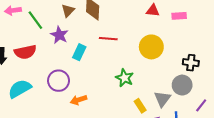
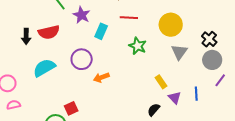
black cross: (191, 63) -> (209, 39), turned 35
green star: (125, 78) -> (138, 46), moved
gray circle: (182, 85) -> (212, 60), moved
gray triangle: (162, 99) -> (179, 52), moved

